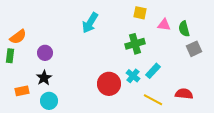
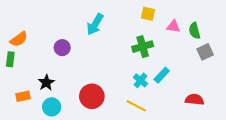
purple circle: (45, 53) -> (62, 48), moved
red circle: (109, 84) -> (92, 96), moved
yellow line: (153, 100) -> (136, 106), moved

